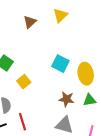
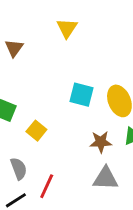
brown triangle: (30, 22) -> (14, 48), moved
red line: (23, 122) -> (47, 186), turned 54

